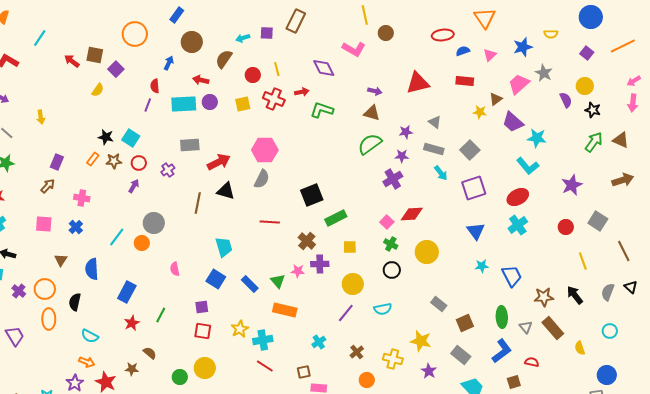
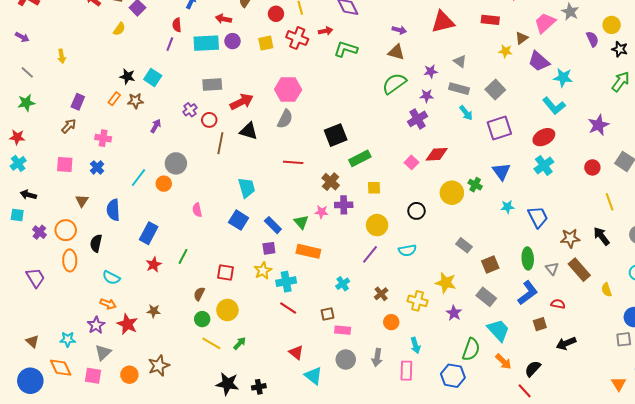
red circle: (139, 163) -> (209, 120), moved
green cross: (391, 244) -> (475, 185), moved
purple square: (202, 307) -> (269, 248), moved
brown semicircle: (150, 353) -> (199, 294), moved, turned -104

